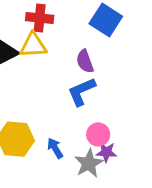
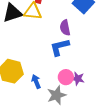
purple star: (106, 152) -> (78, 79), moved

